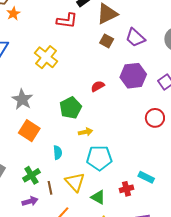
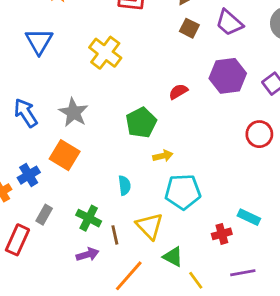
orange square: (29, 131) -> (65, 155), moved
green cross: (31, 175) -> (89, 218), turned -30
green triangle: (98, 197) -> (173, 257), moved

